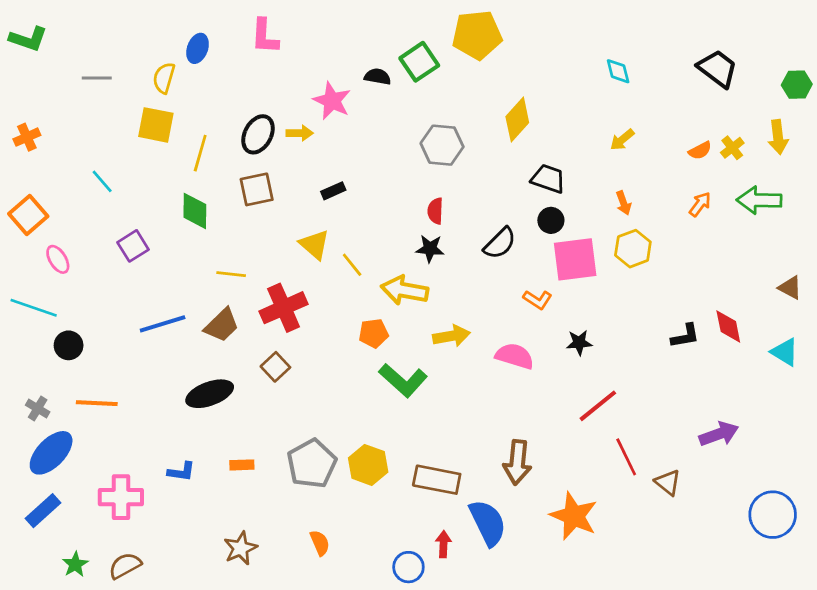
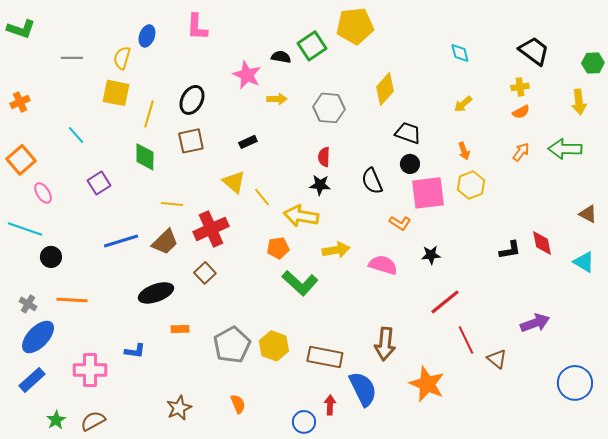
yellow arrow: (300, 133) -> (277, 99), moved
yellow cross: (732, 148) -> (520, 87), moved, turned 30
black semicircle: (500, 243) -> (372, 181), turned 112
orange rectangle: (242, 465) -> (180, 329), moved

